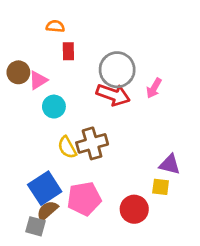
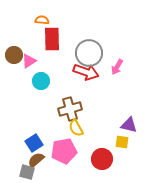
red rectangle: (68, 51) -> (52, 39), size x1.6
yellow semicircle: (67, 147) -> (76, 128), moved
blue square: (45, 188) -> (34, 143), size x0.7

